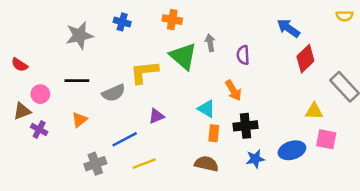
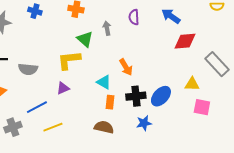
purple semicircle: (243, 55) -> (134, 17), moved
green triangle: (183, 56) -> (85, 39), size x0.7
red diamond: (305, 59) -> (185, 41), turned 40
yellow L-shape: (144, 72) -> (69, 60), moved
gray semicircle: (114, 93) -> (28, 69), turned 30
blue ellipse: (292, 150) -> (161, 96), moved, turned -30

